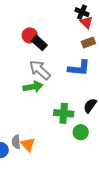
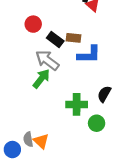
black rectangle: (39, 43) -> (55, 40), moved
brown rectangle: (88, 43) -> (73, 38), moved, turned 32
green arrow: (33, 87) -> (41, 79), turned -36

